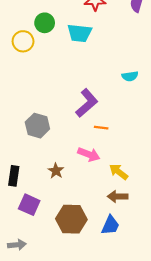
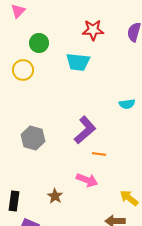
green circle: (45, 23) -> (39, 43), moved
gray hexagon: (37, 126) -> (33, 138), moved
yellow arrow: (119, 172) -> (129, 198), moved

